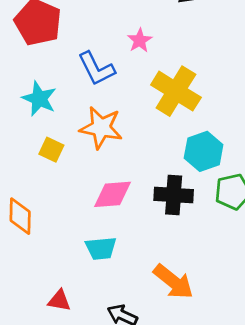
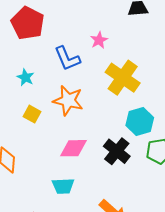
cyan star: (39, 99) -> (25, 77), size x0.7
black cross: (174, 195) -> (117, 151), turned 32

